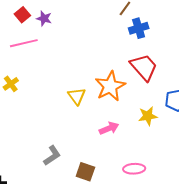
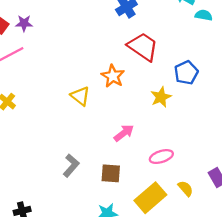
orange star: (110, 86) -> (113, 76), size x0.7
pink arrow: (109, 128) -> (124, 133), moved

